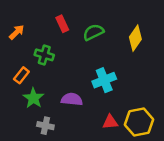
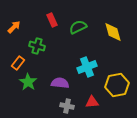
yellow diamond: (135, 38) -> (113, 32), turned -50
yellow hexagon: (139, 122) -> (117, 85), moved
gray cross: (45, 126) -> (67, 106), moved

